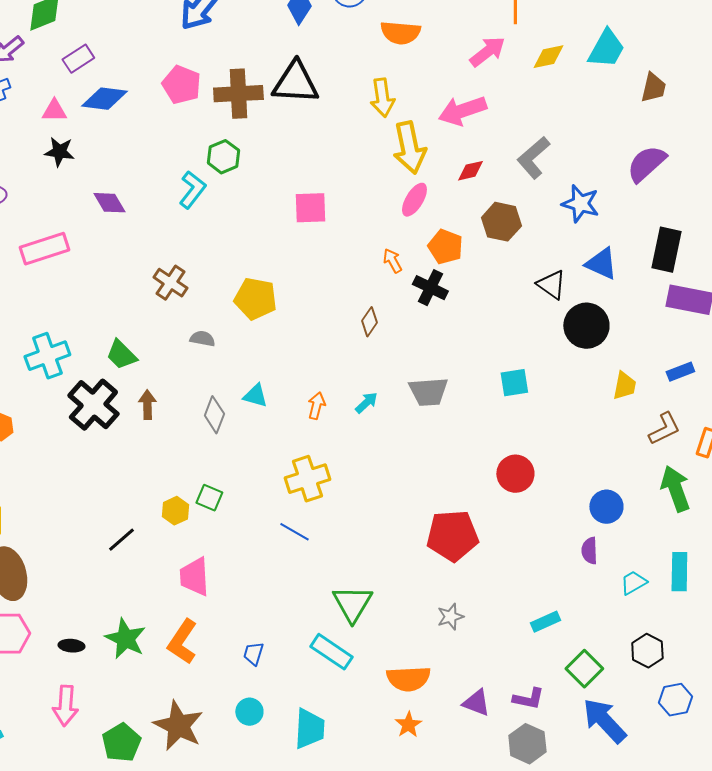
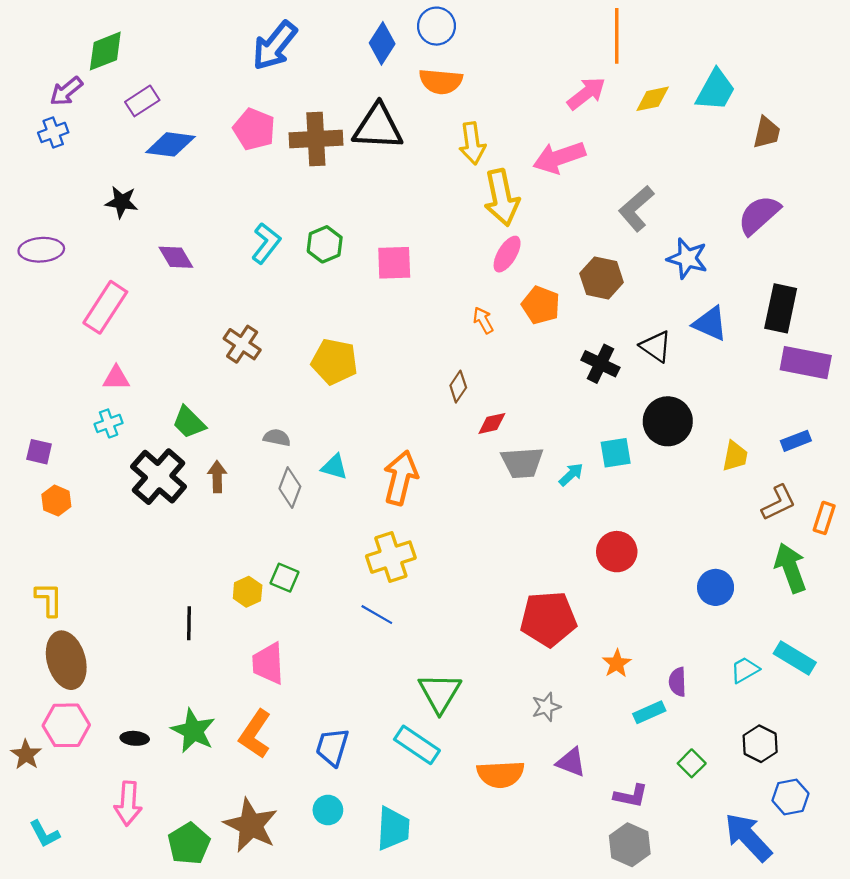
orange semicircle: (400, 33) -> (441, 81), moved
pink triangle: (54, 111) -> (116, 378), moved
green hexagon: (223, 157) -> (325, 244), moved
red diamond: (470, 171) -> (492, 423), moved
pink rectangle: (44, 249) -> (105, 307), turned -39
black cross: (430, 288) -> (600, 364), moved
black circle: (586, 326) -> (668, 421), moved
gray semicircle: (202, 339) -> (277, 438), moved
cyan cross: (47, 356) -> (109, 423), size x0.6
cyan arrow: (366, 403) -> (571, 474), moved
orange arrow: (316, 406) -> (401, 478), size x1.8
black line: (121, 540) -> (189, 623), turned -48
purple semicircle: (589, 551) -> (678, 682), moved
cyan rectangle: (679, 572) -> (795, 658), turned -60
blue trapezoid: (253, 654) -> (332, 747), size x1.5
green square: (584, 669) -> (692, 763), size x0.7
purple triangle: (476, 703) -> (571, 762), moved
blue arrow: (604, 721) -> (748, 837), moved
orange star: (408, 725) -> (617, 663), moved

